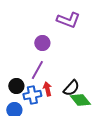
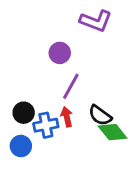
purple line: (37, 70) -> (71, 86), moved
black semicircle: (71, 88) -> (100, 115), turned 84

